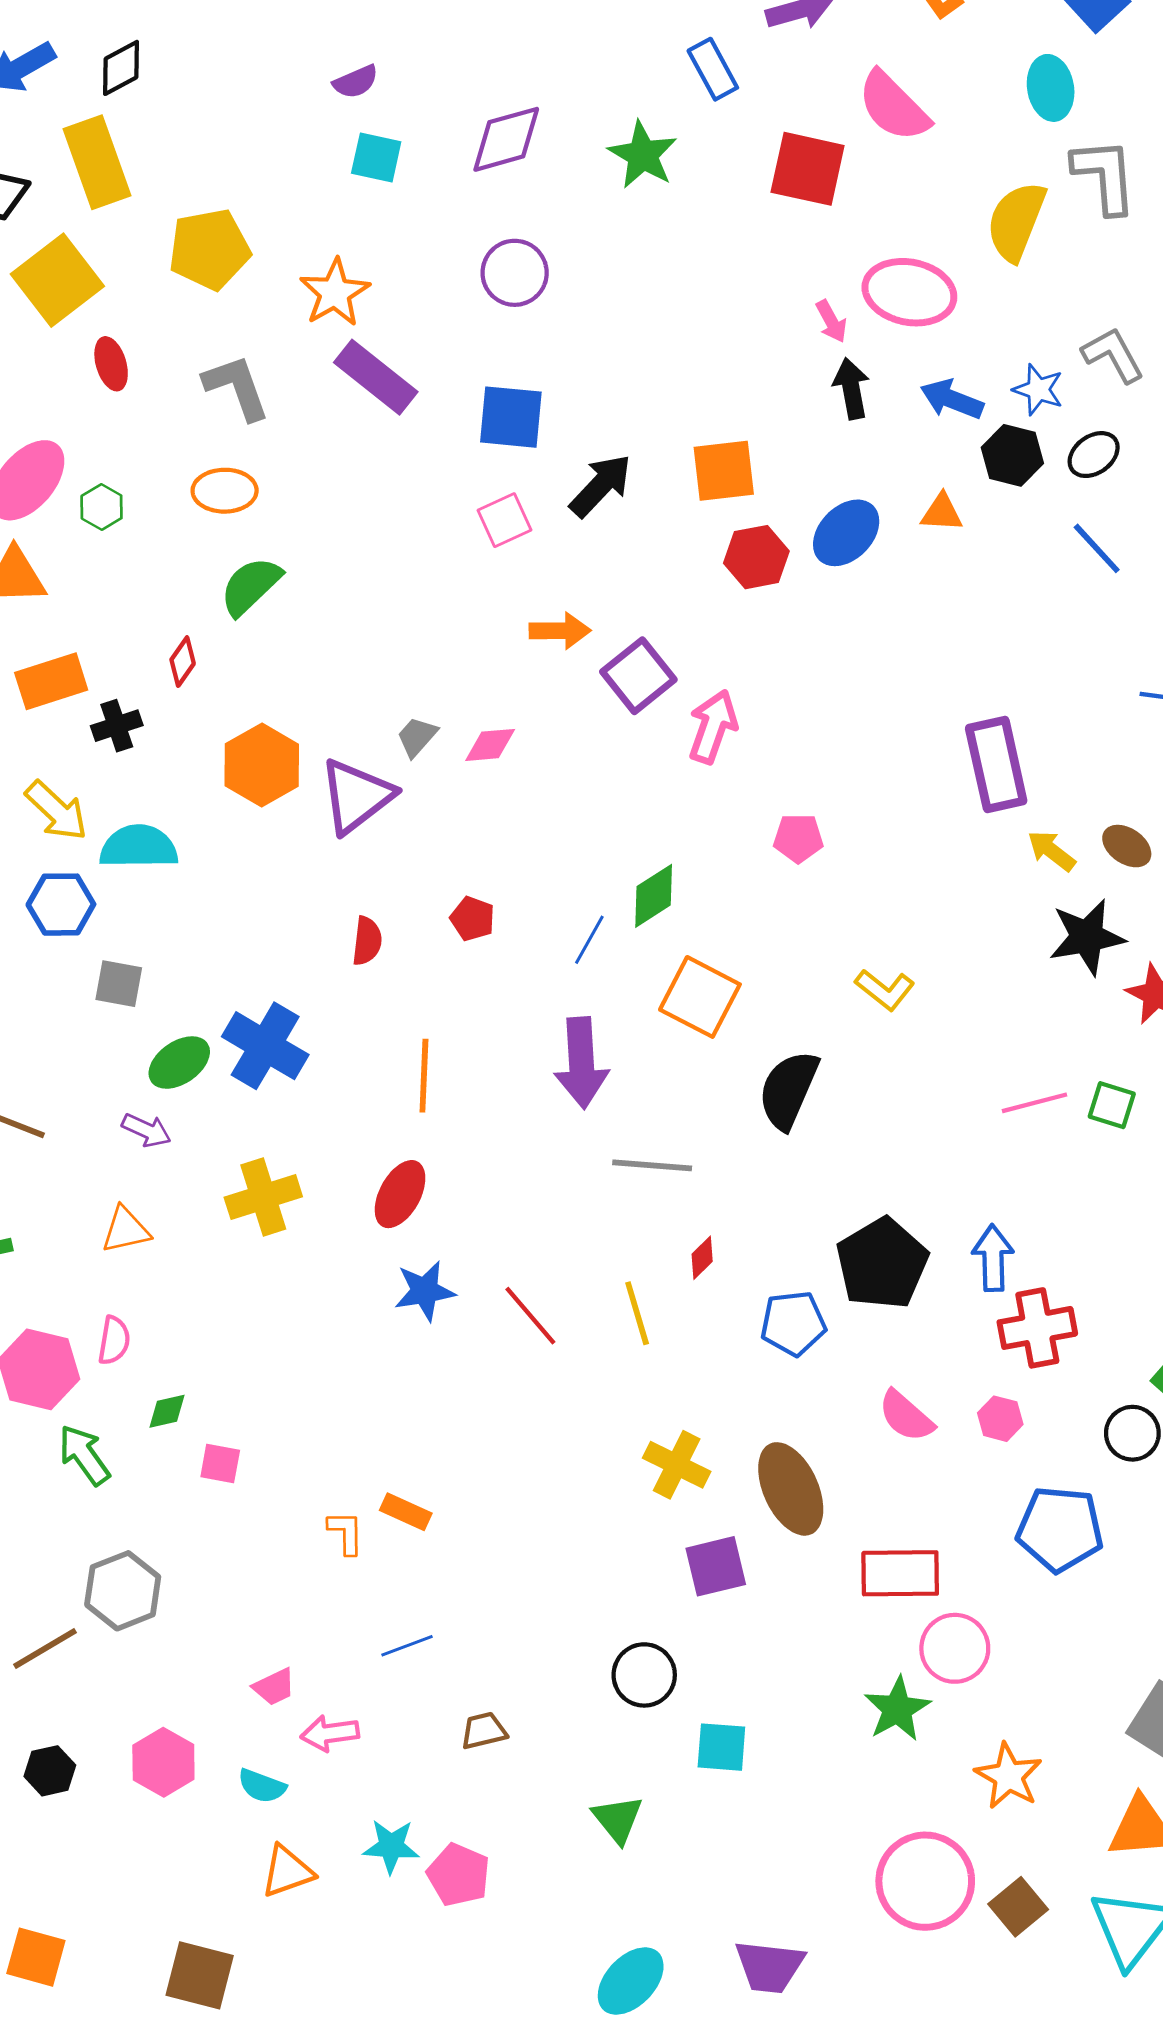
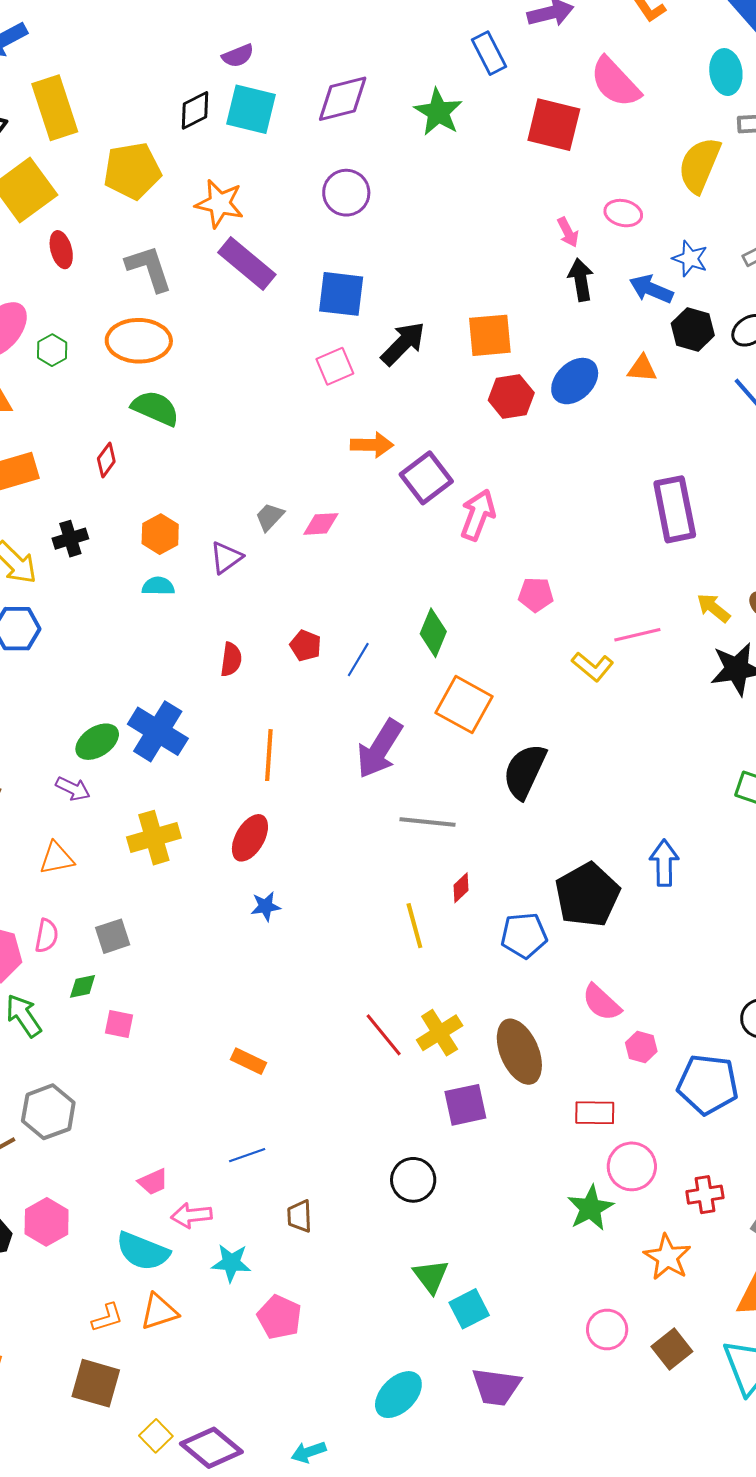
black diamond: (121, 68) -> (195, 110), moved
cyan square: (376, 157) -> (251, 109), size x1.4
pink ellipse: (909, 292) -> (623, 213), size x0.6
orange star: (335, 293) -> (220, 204), turned -30
blue star: (1038, 390) -> (690, 259), moved
orange ellipse: (225, 491) -> (139, 341), size x1.4
green semicircle: (251, 586) -> (155, 408), turned 66
black cross: (117, 726) -> (70, 539), moved
purple rectangle: (996, 764) -> (675, 509), moved
orange hexagon: (262, 765) -> (160, 534), size x0.7
purple triangle: (356, 796) -> (226, 558), size x0.6
cyan semicircle: (139, 847) -> (158, 586), moved, size x0.6
green diamond: (654, 896) -> (433, 633), turned -36
blue line: (589, 940) -> (358, 660), moved
gray square: (119, 984) -> (113, 936), moved, turned -30
yellow L-shape: (885, 990) -> (593, 667), moved
purple arrow: (581, 1063) -> (380, 749), turned 34
pink line: (1035, 1103) -> (637, 635), moved
blue arrow: (993, 1258) -> (664, 863), moved
blue star: (425, 1291) -> (266, 906), size x0.7
red line: (530, 1316) -> (384, 1035), moved
red cross: (1037, 1328) -> (705, 1195), moved, size x0.7
pink hexagon: (1000, 1419) -> (641, 1047), moved
yellow cross: (677, 1465) -> (440, 1033), turned 30
orange L-shape: (346, 1533) -> (107, 1318), moved, turned 72
red rectangle: (900, 1573) -> (595, 1113), size x0.7
brown trapezoid: (484, 1731) -> (300, 1216), turned -80
cyan square: (721, 1747) -> (469, 1309), moved, turned -33
pink hexagon: (163, 1762) -> (47, 1222), moved
cyan semicircle: (262, 1786) -> (143, 1251), size x1.6
green triangle: (618, 1819) -> (431, 1276), moved
cyan star: (391, 1846) -> (231, 1263), moved
pink circle: (925, 1881) -> (607, 1330), size x0.6

